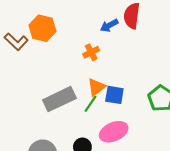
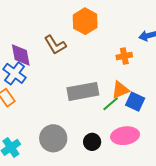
brown L-shape: (16, 42) -> (55, 45), moved

